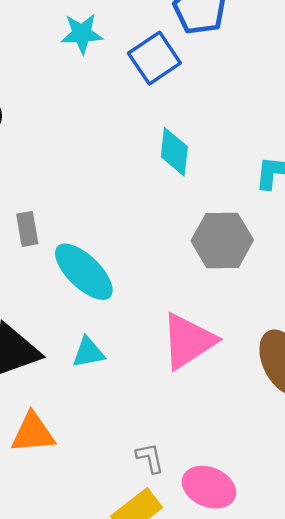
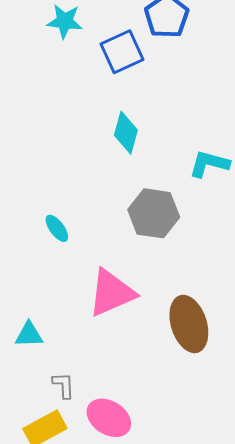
cyan ellipse: (84, 272) -> (57, 228), moved, size x0.5
cyan triangle: (88, 352) -> (29, 335), moved

